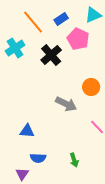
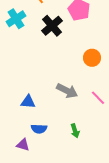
gray arrow: (66, 104) -> (67, 91), moved
purple triangle: (22, 174) -> (23, 145), turned -48

